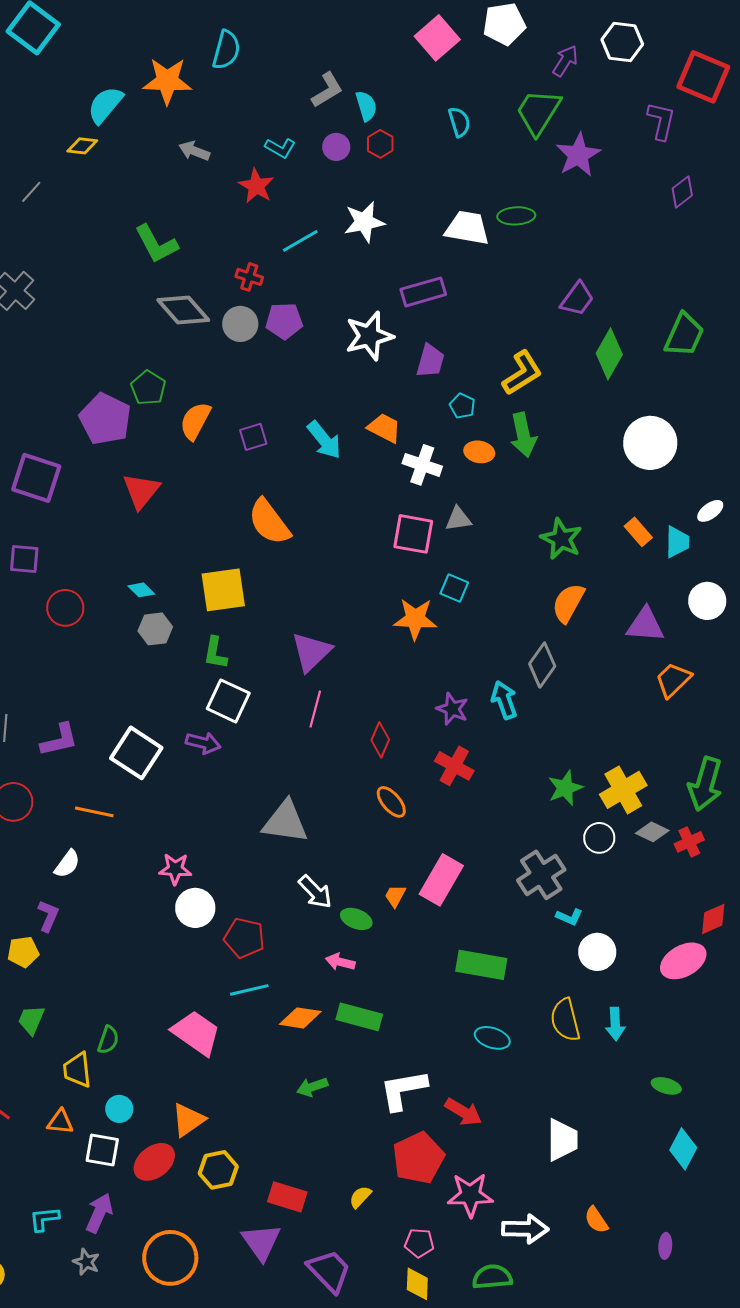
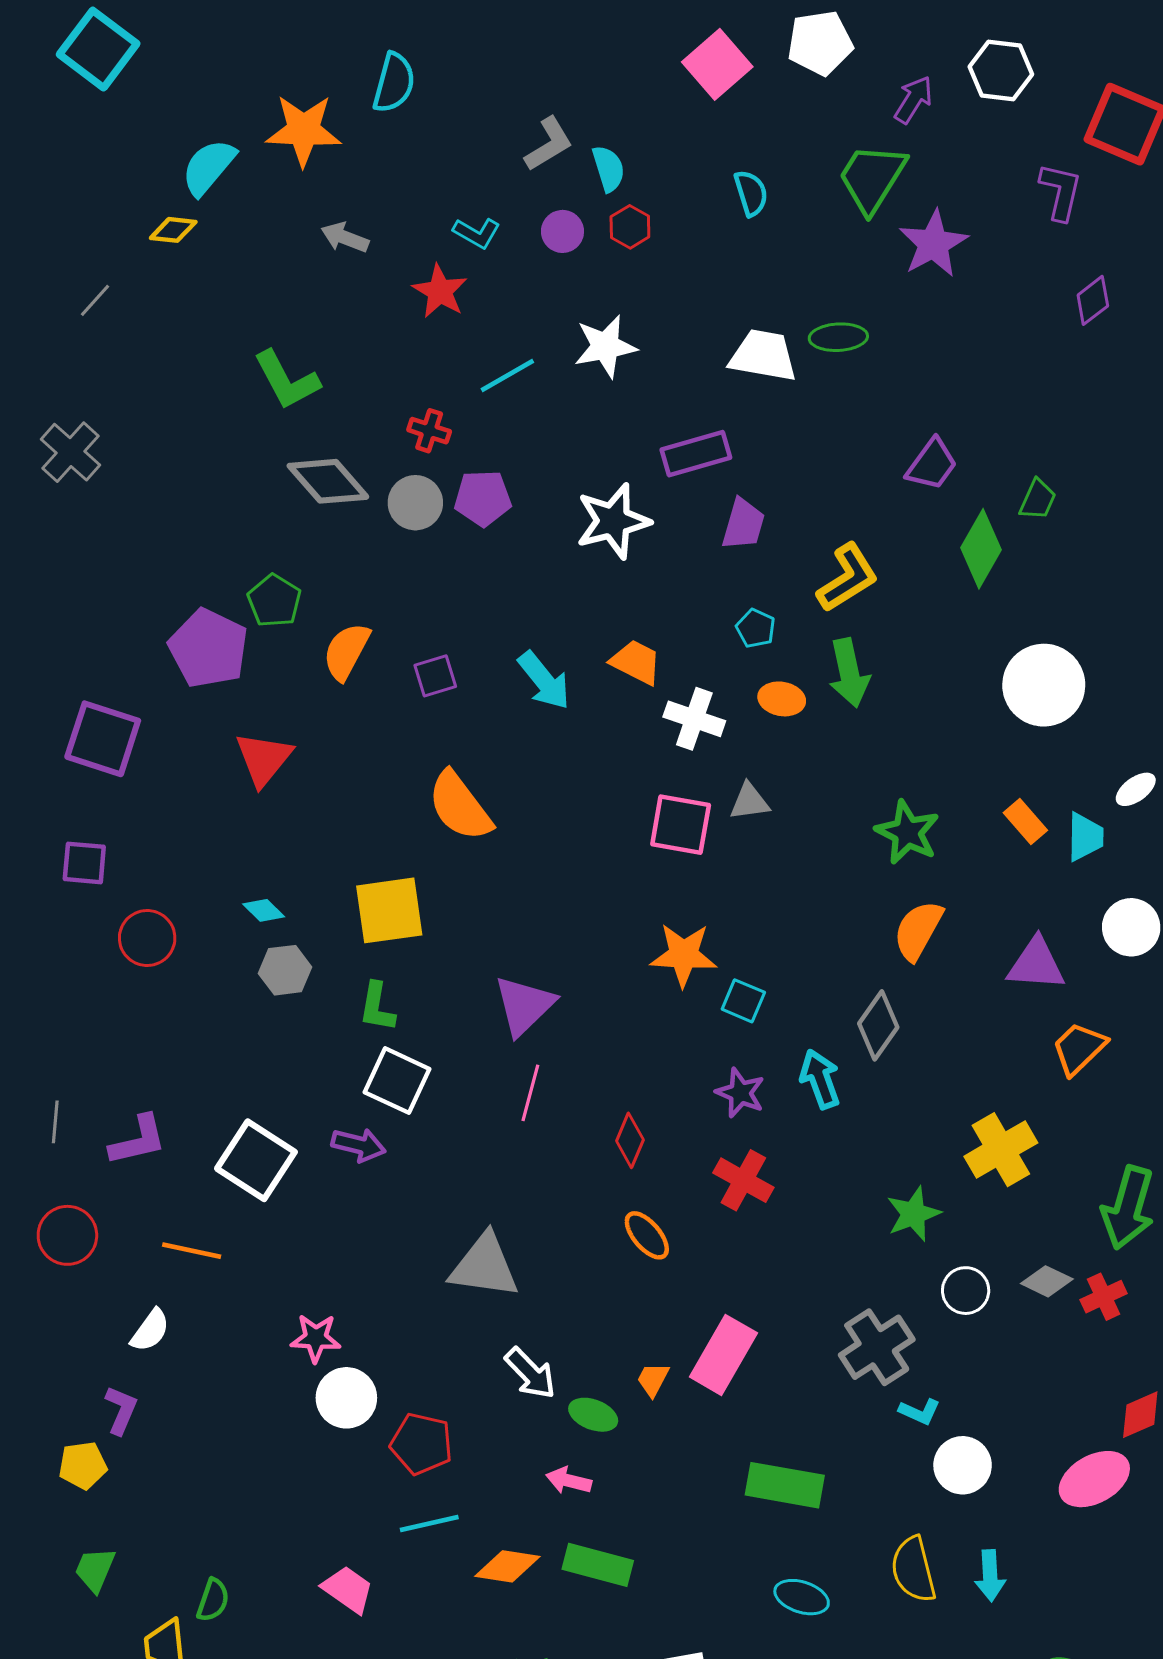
green trapezoid: (684, 335) -> (1038, 500), moved, size x0.6
purple trapezoid: (430, 361) -> (743, 524), moved
cyan square: (454, 588) -> (743, 1001), moved
yellow cross: (623, 790) -> (1001, 1150), moved
pink trapezoid: (196, 1033) -> (348, 1589), size x0.7

